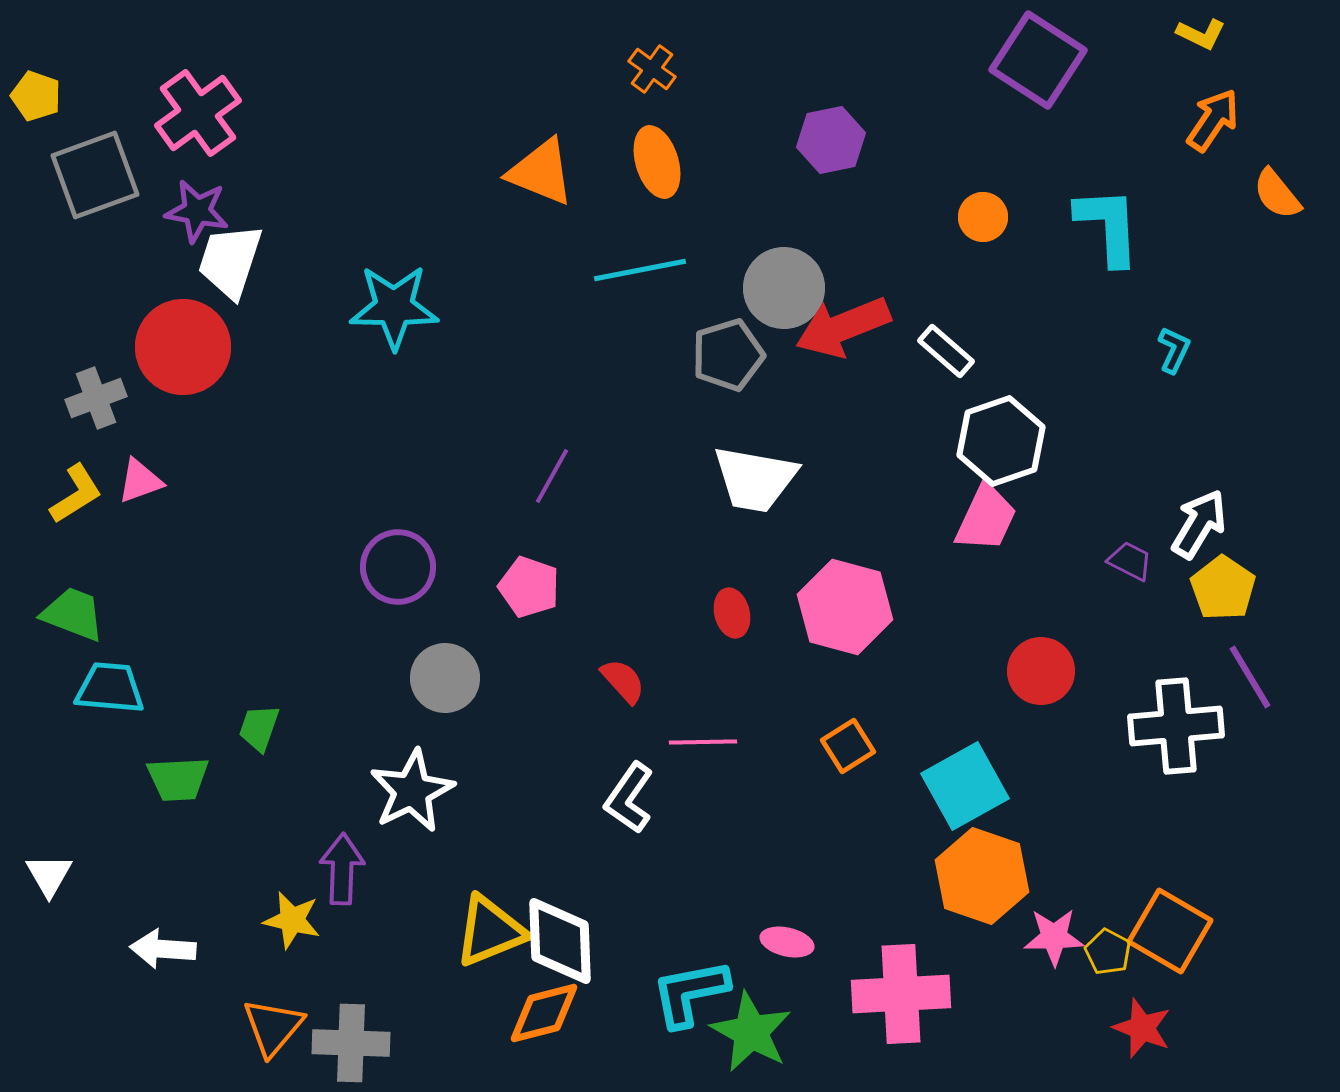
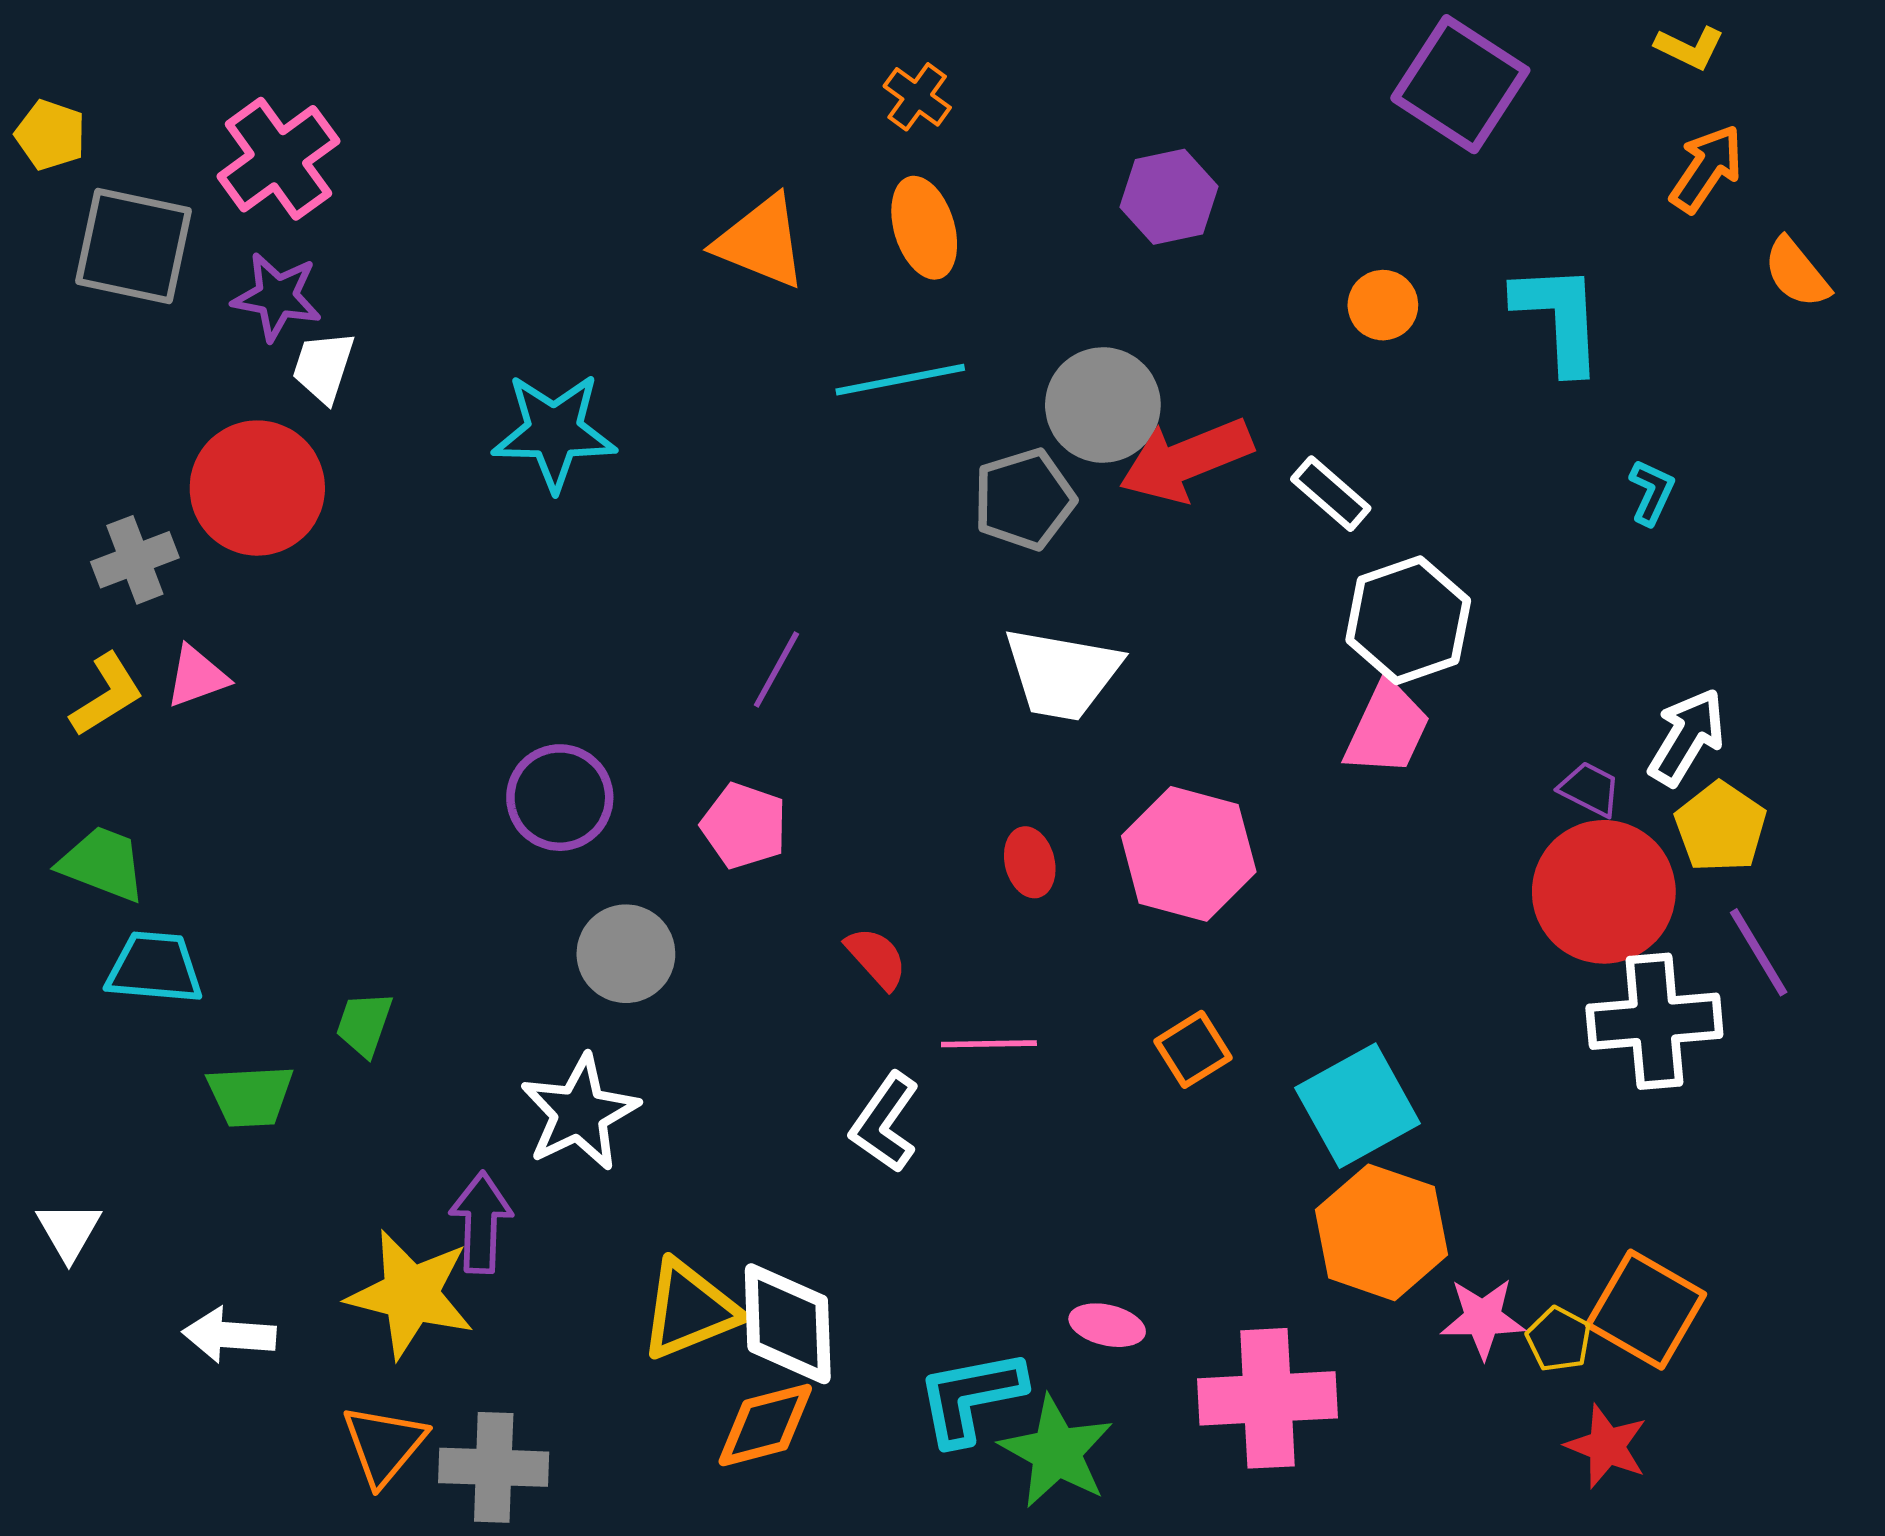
gray square: (95, 175) -> (133, 246), turned 32
white trapezoid: (230, 261) -> (323, 367), size x0.7
red circle: (1041, 671) -> (1604, 892), moved, size x1.5
yellow star: (292, 920) -> (411, 1294), size x1.6

